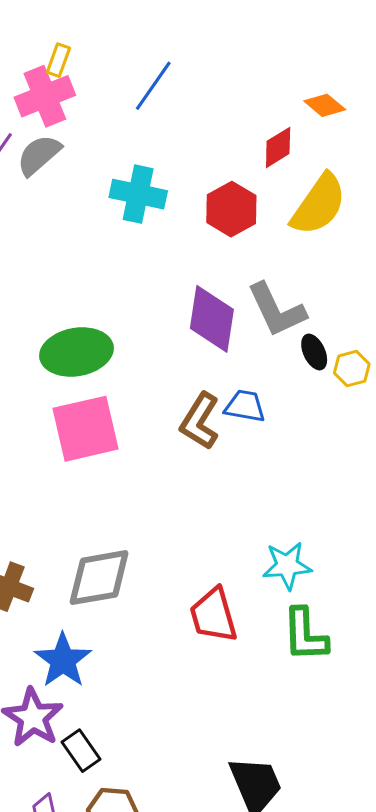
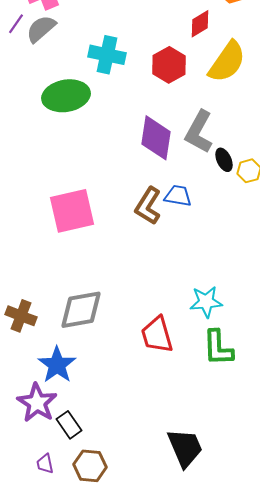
gray L-shape: (277, 310) -> (199, 132), turned 54
green ellipse: (76, 352) -> (66, 96), moved

